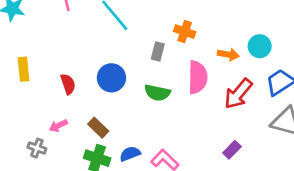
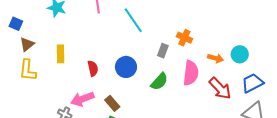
green semicircle: (157, 93) -> (159, 82), turned -66
red arrow: (238, 94) -> (220, 88), turned -90
pink arrow: (58, 126) -> (82, 99), size x1.6

